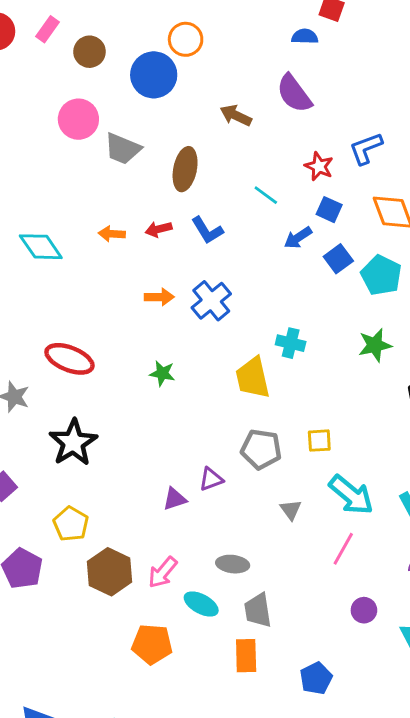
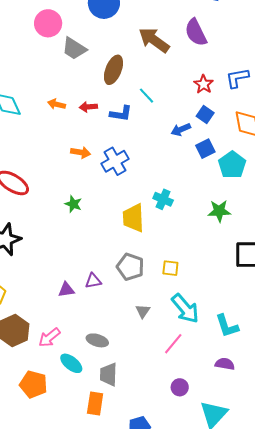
brown arrow: (236, 115) -> (154, 40), size x1.5
cyan line: (266, 195) -> (146, 96), moved
blue L-shape: (207, 230) -> (121, 114), turned -60

